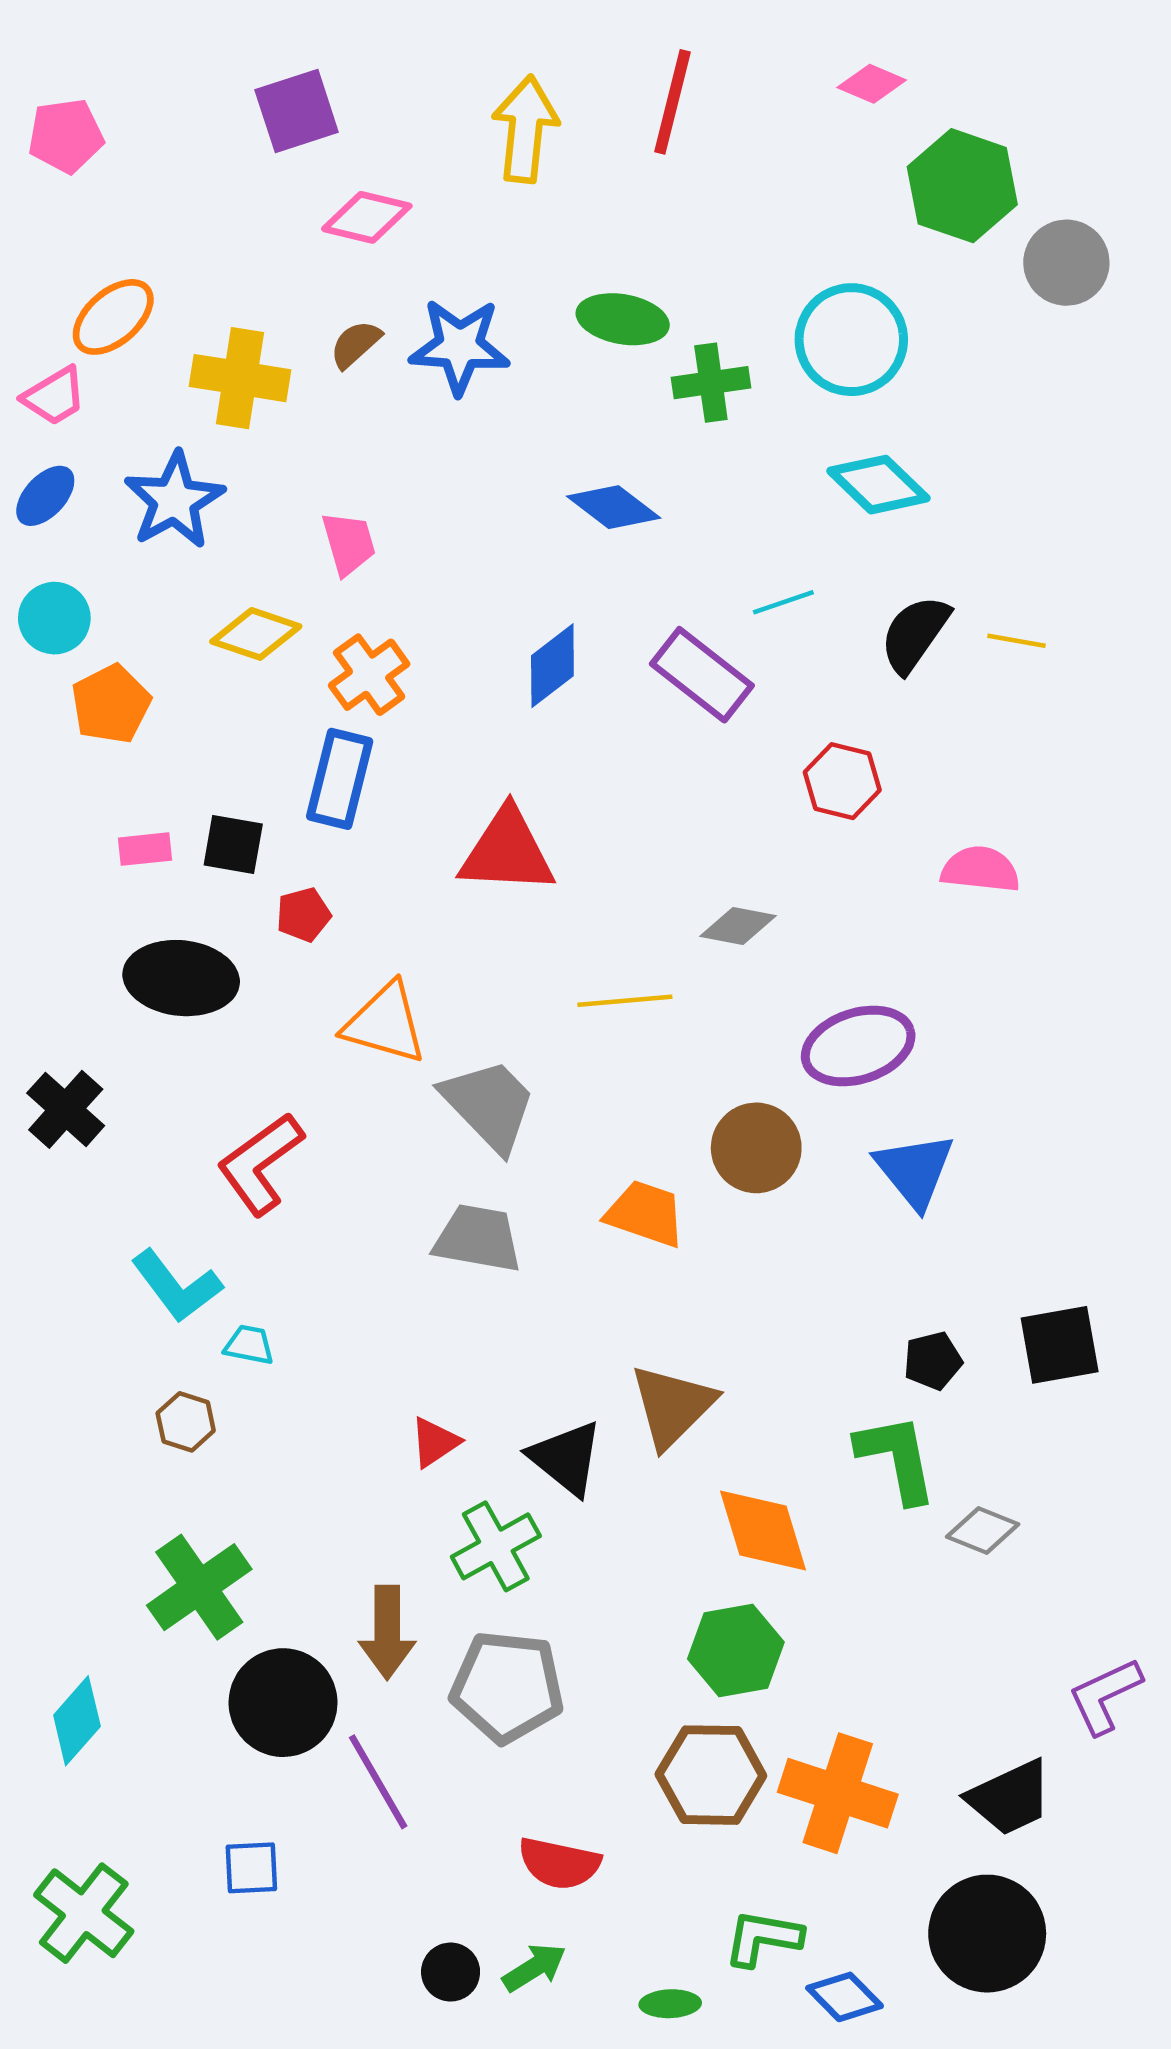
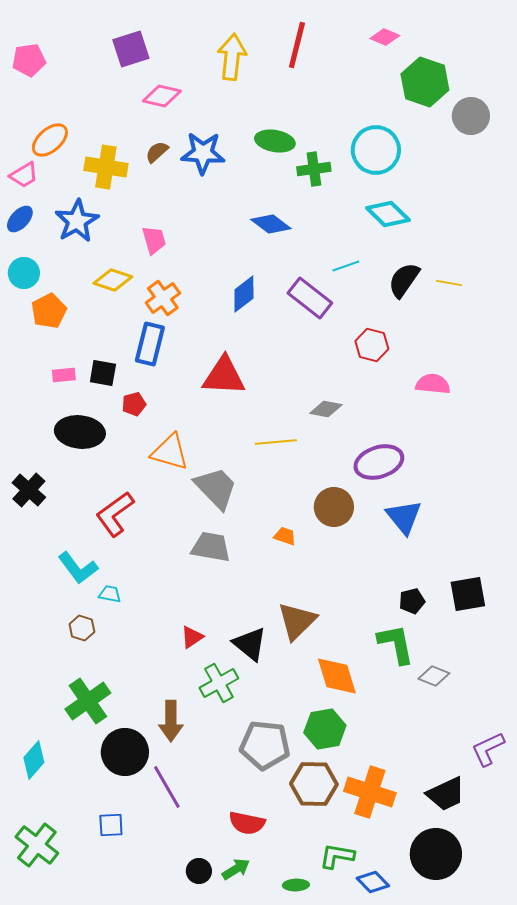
orange trapezoid: (645, 1214) -> (285, 536), size x0.6
gray pentagon: (507, 1687) -> (265, 745), moved

